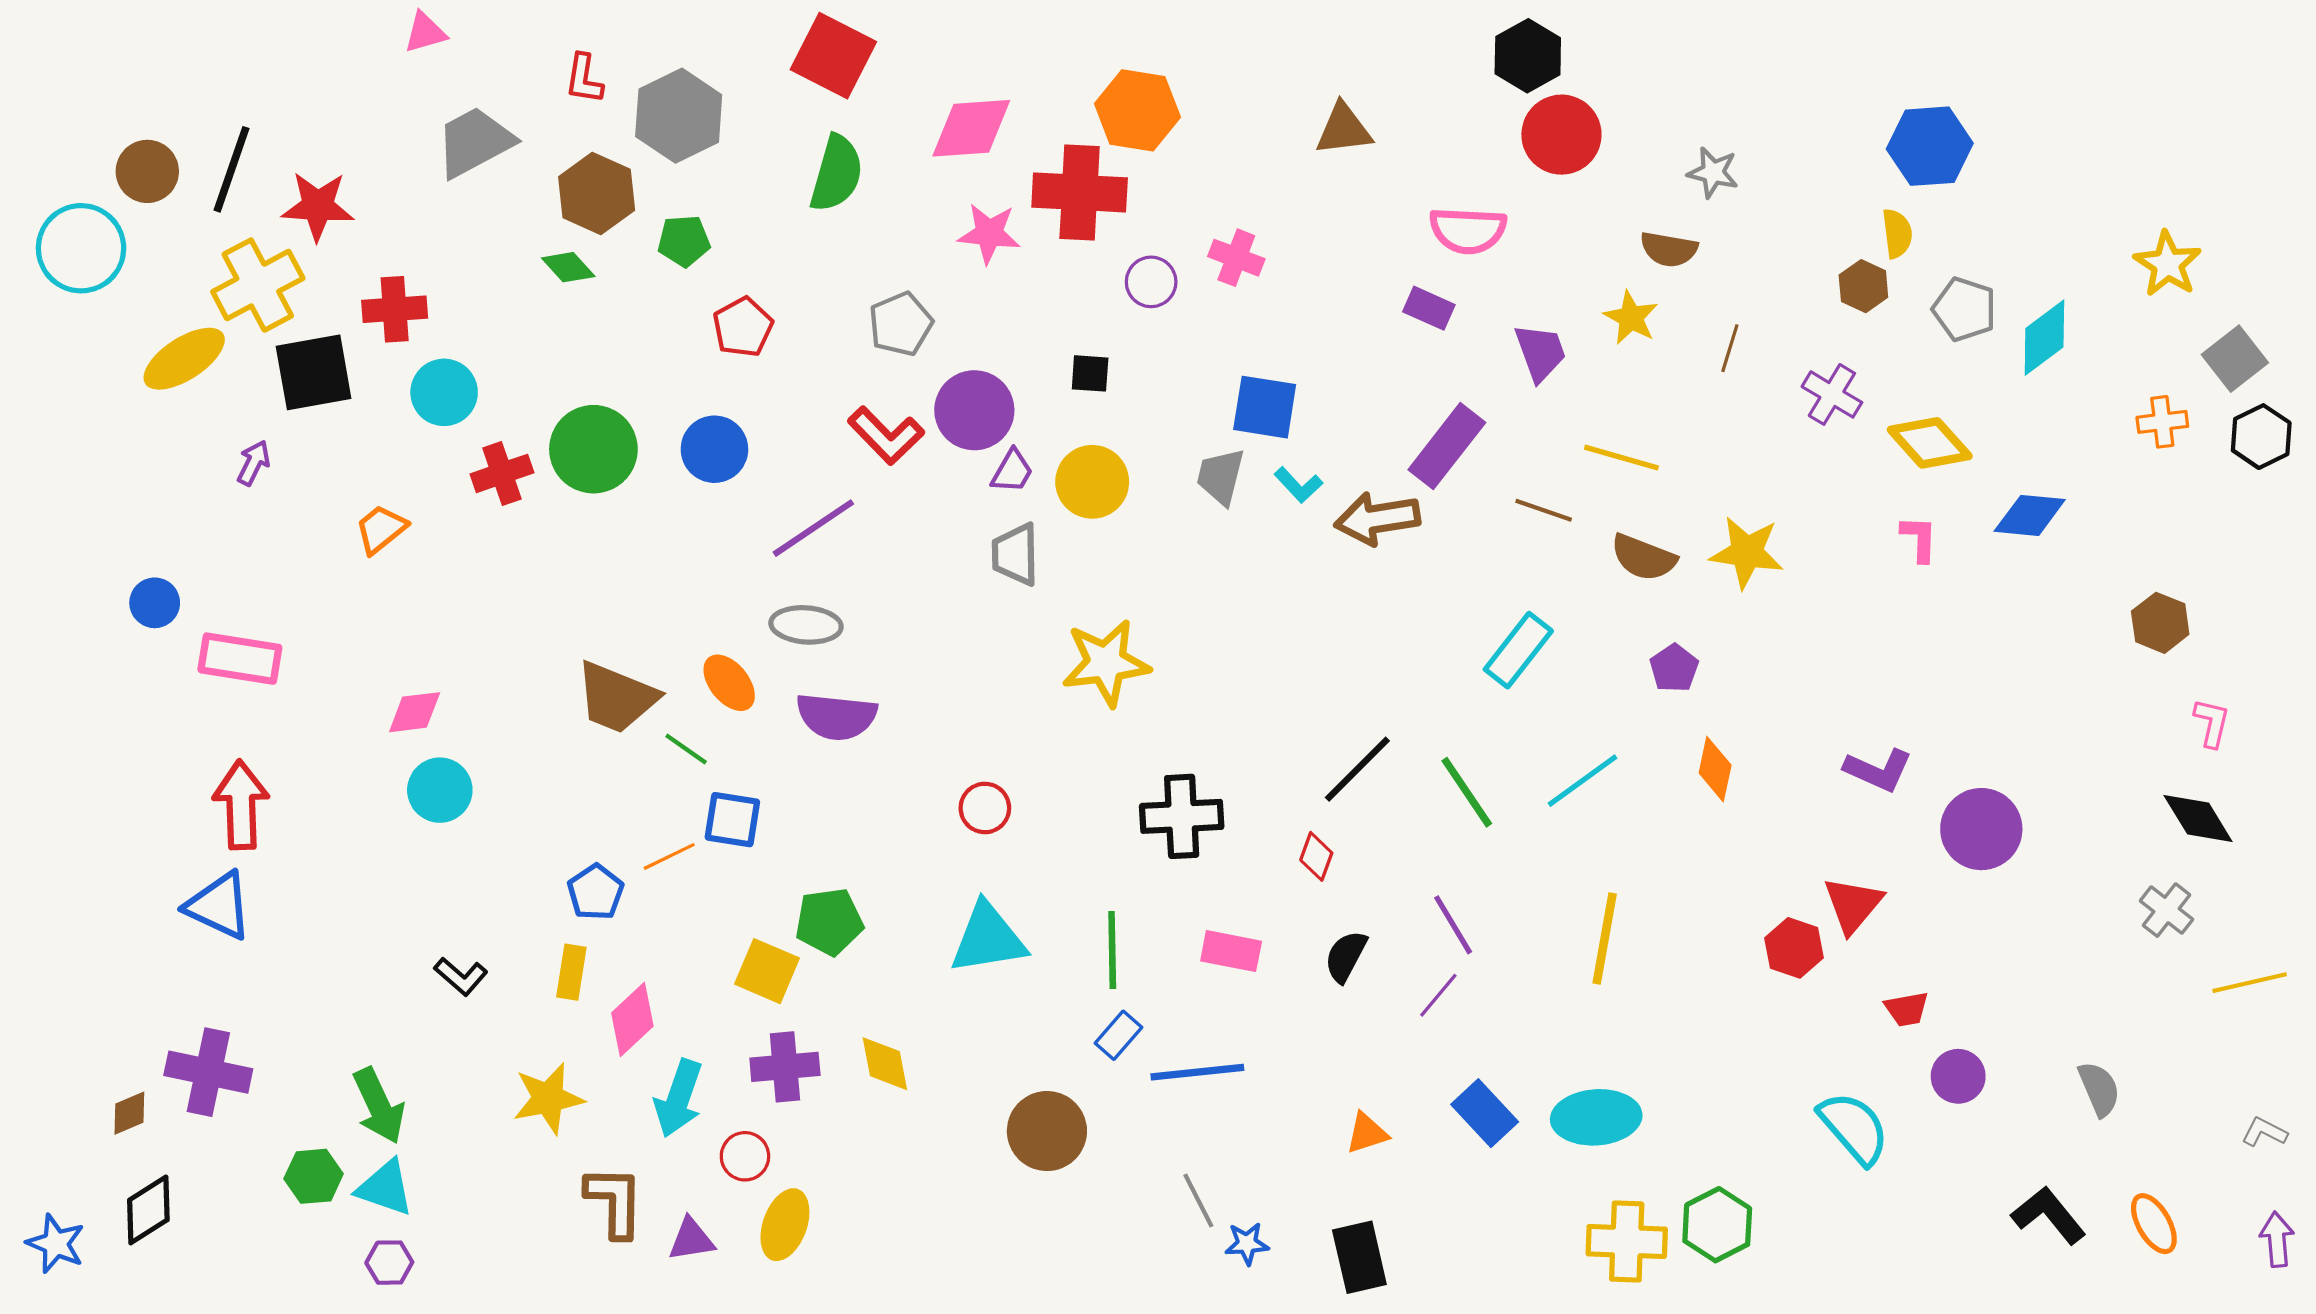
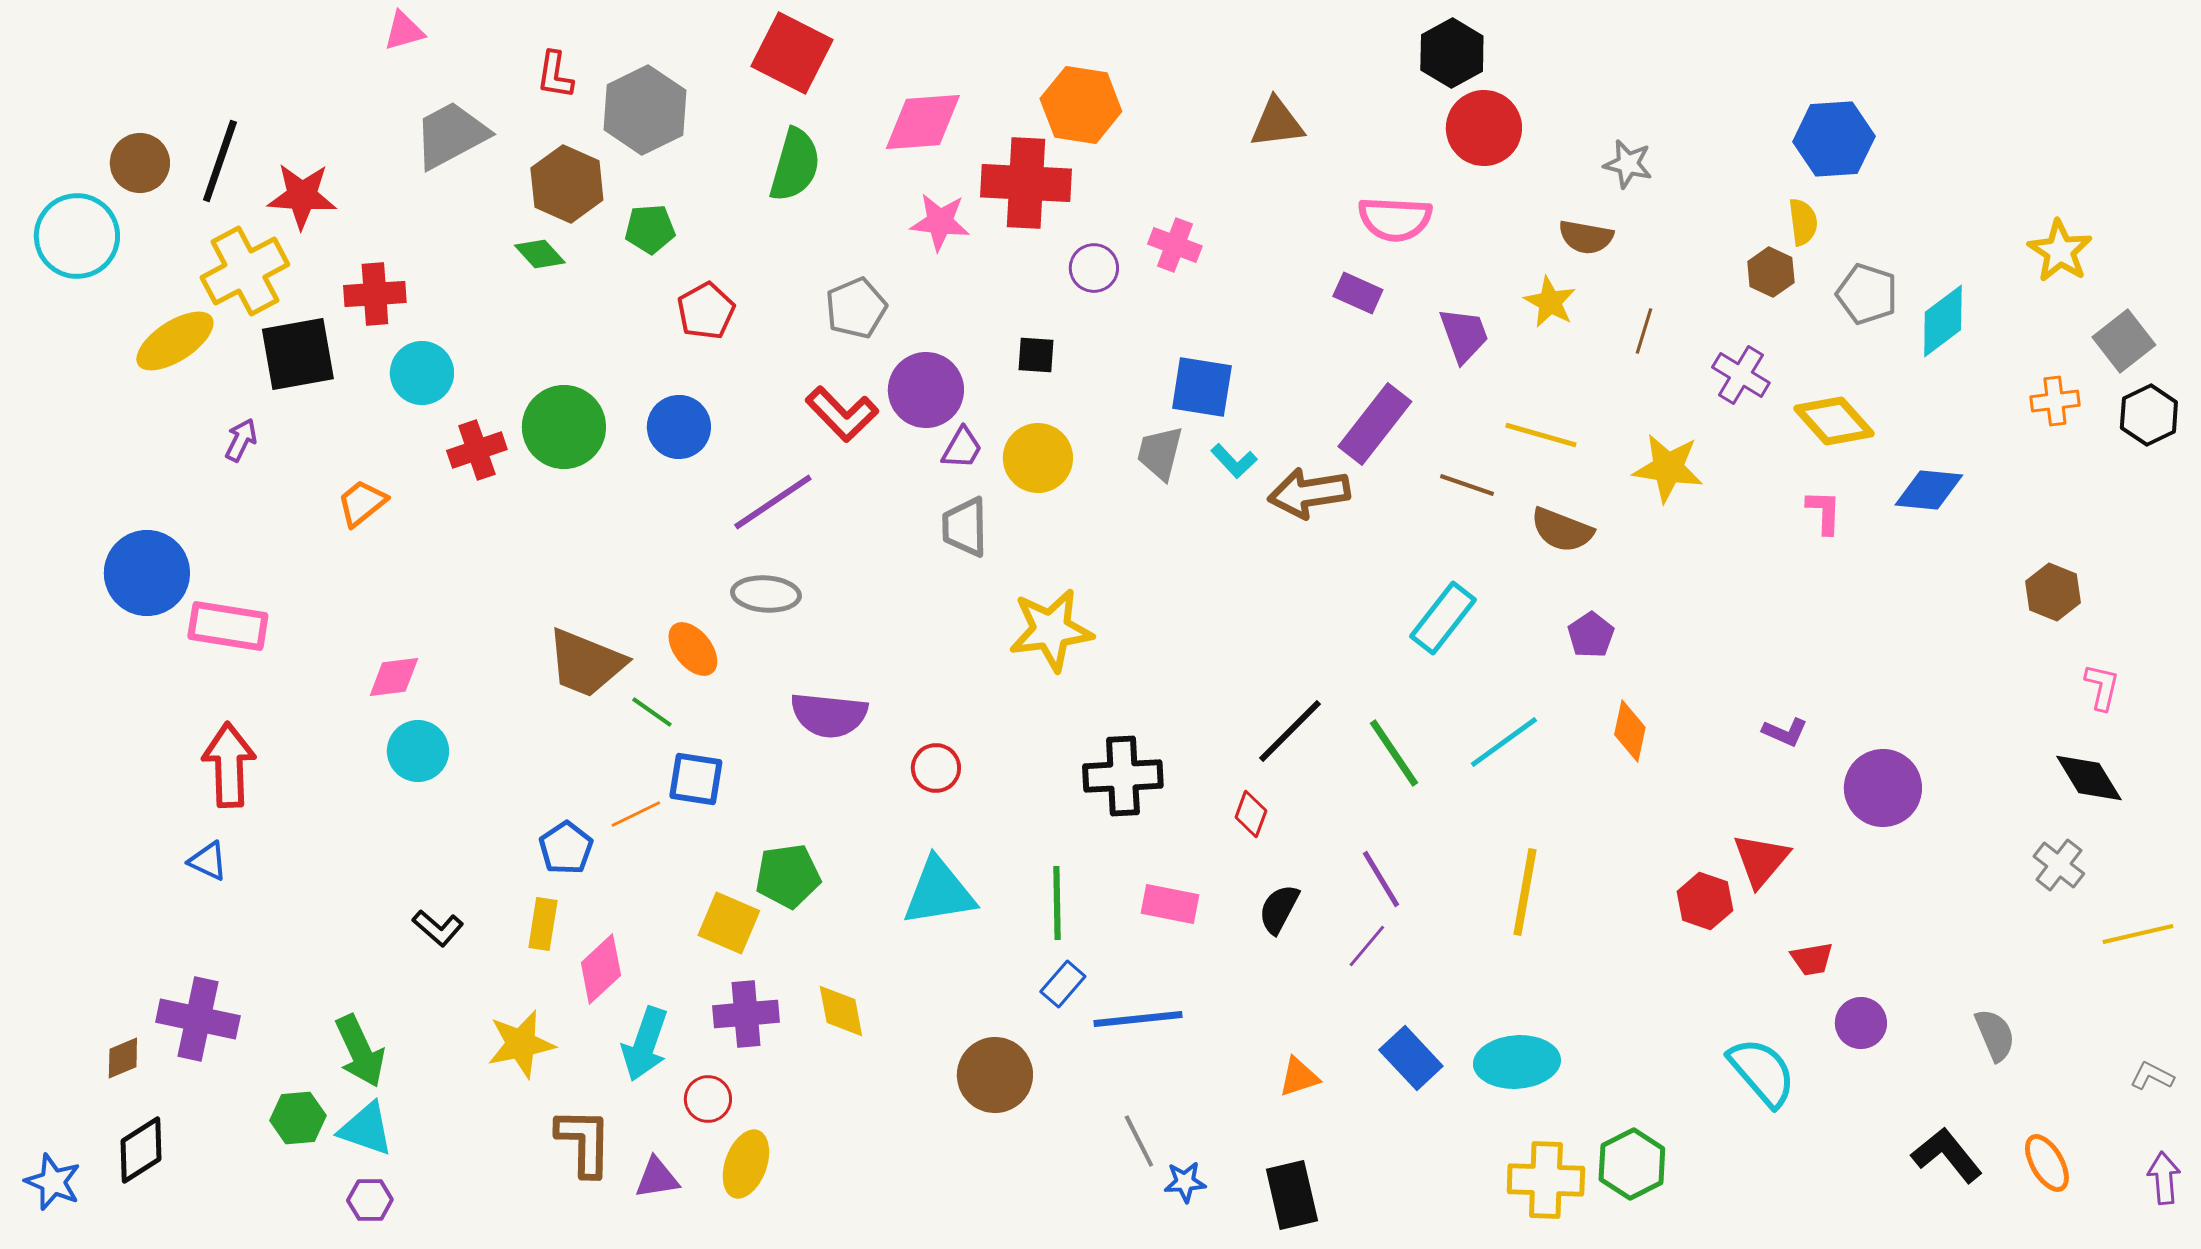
yellow star: (1747, 552) -> (1668, 468), moved
blue circle: (155, 603) -> (147, 573), size x1.8
purple semicircle: (837, 716) -> (829, 715), moved
purple L-shape: (1878, 770) -> (1785, 732), size x0.7
blue triangle: (219, 906) -> (208, 861), size x0.6

